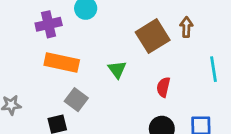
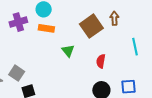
orange rectangle: (62, 63) -> (46, 28), moved, size x0.7
gray square: (76, 100) -> (17, 73), moved

